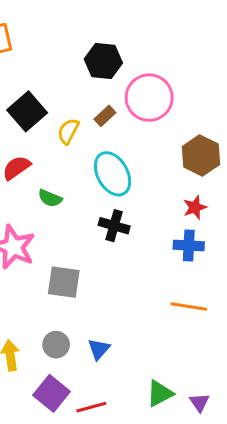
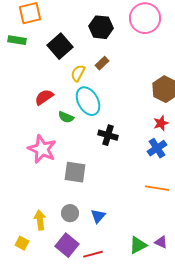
pink circle: (149, 98) -> (145, 18), moved
black square: (27, 111) -> (60, 46), moved
cyan ellipse: (113, 174) -> (88, 101), moved
blue cross: (189, 246) -> (157, 148), turned -36
purple triangle: (199, 403) -> (161, 242), moved, turned -32

